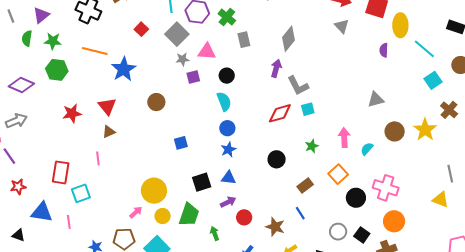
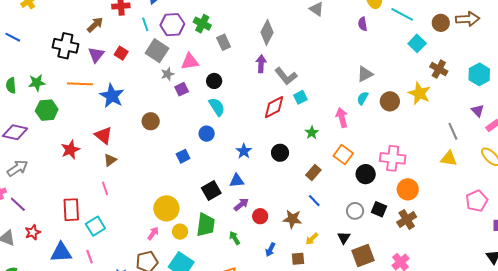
purple triangle: (41, 15) -> (96, 55), moved
blue circle: (227, 128) -> (207, 134), moved
cyan semicircle: (367, 149) -> (363, 98), moved
blue star: (228, 150) -> (244, 151), moved

